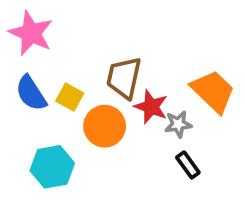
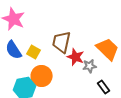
orange circle: (105, 126) -> (42, 76), moved
black rectangle: (188, 165) -> (104, 87), moved

